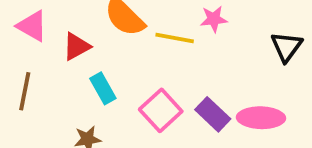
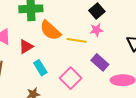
purple rectangle: (213, 114) -> (100, 62), moved

